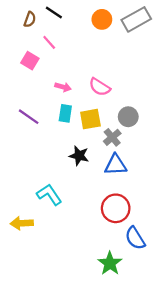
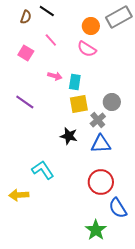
orange circle: (102, 19) -> (91, 26), moved
pink line: (49, 42) -> (51, 40), moved
pink semicircle: (100, 87) -> (87, 49), moved
cyan rectangle: (65, 113) -> (75, 82), moved

